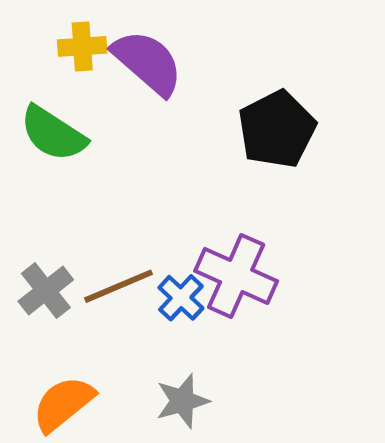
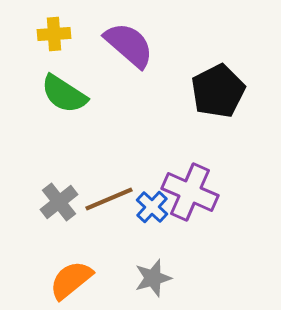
yellow cross: (82, 46) -> (54, 34), moved

